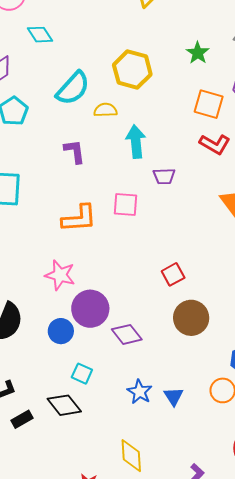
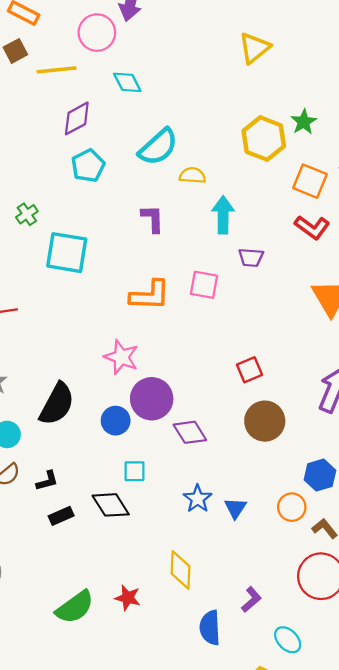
yellow hexagon: (132, 70) -> (264, 139), moved
cyan square: (82, 374) -> (134, 471), turned -30

